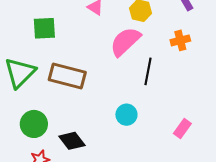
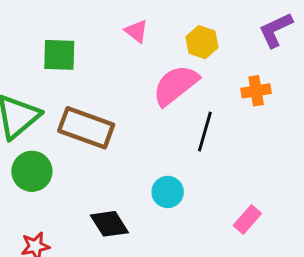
green circle: (34, 124) -> (32, 171), moved
black diamond: (72, 141) -> (109, 224), moved

